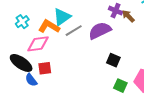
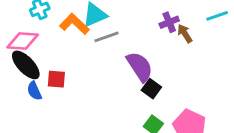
purple cross: (116, 11) -> (169, 22), turned 32
purple semicircle: (100, 31) -> (140, 67), moved, turned 70
pink diamond: (38, 44) -> (23, 41), moved

